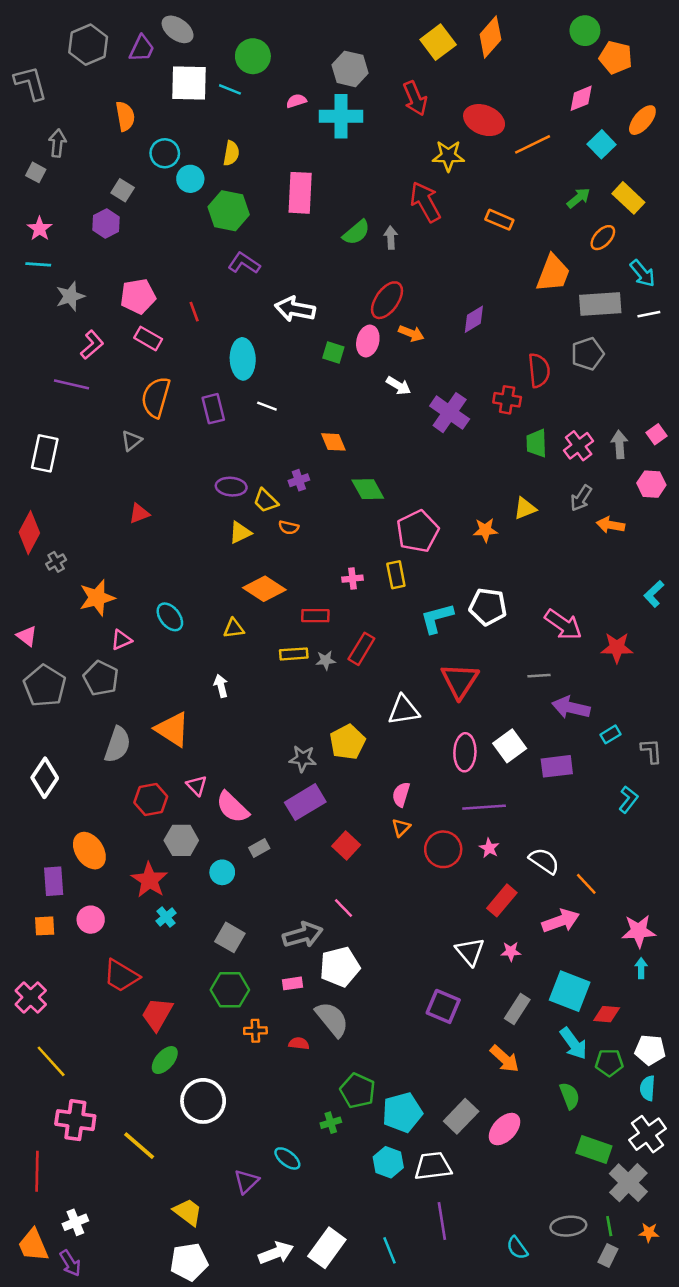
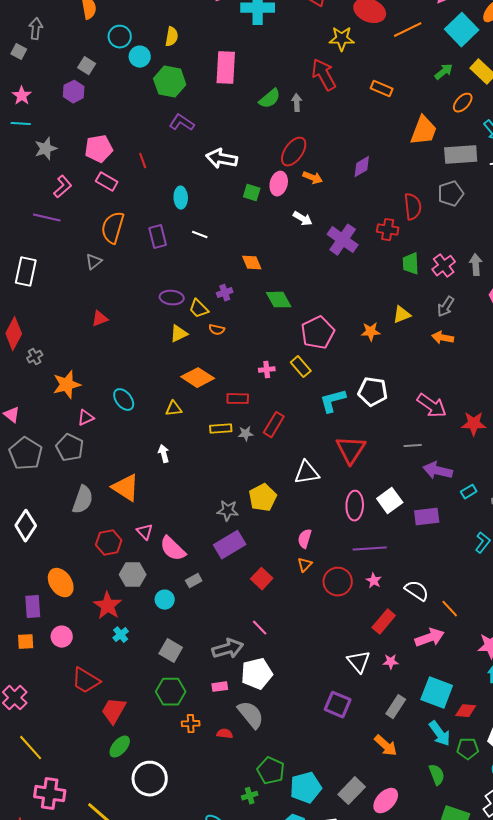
cyan square: (602, 144) -> (462, 30), size x1.5
cyan ellipse: (243, 359) -> (181, 198), size x0.7
orange arrow: (610, 525) -> (443, 338), moved
yellow rectangle: (396, 575) -> (301, 367), turned -30

